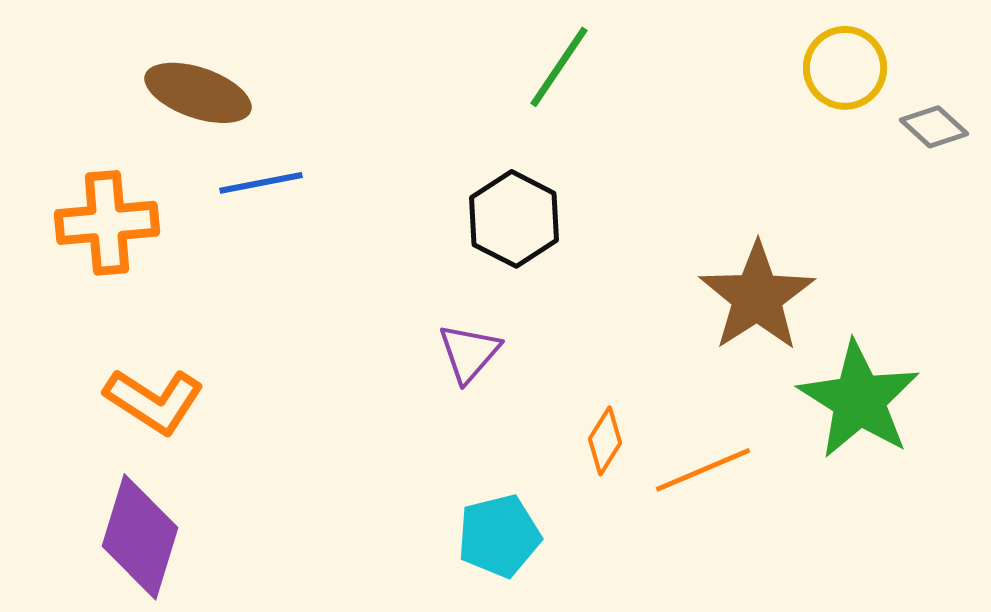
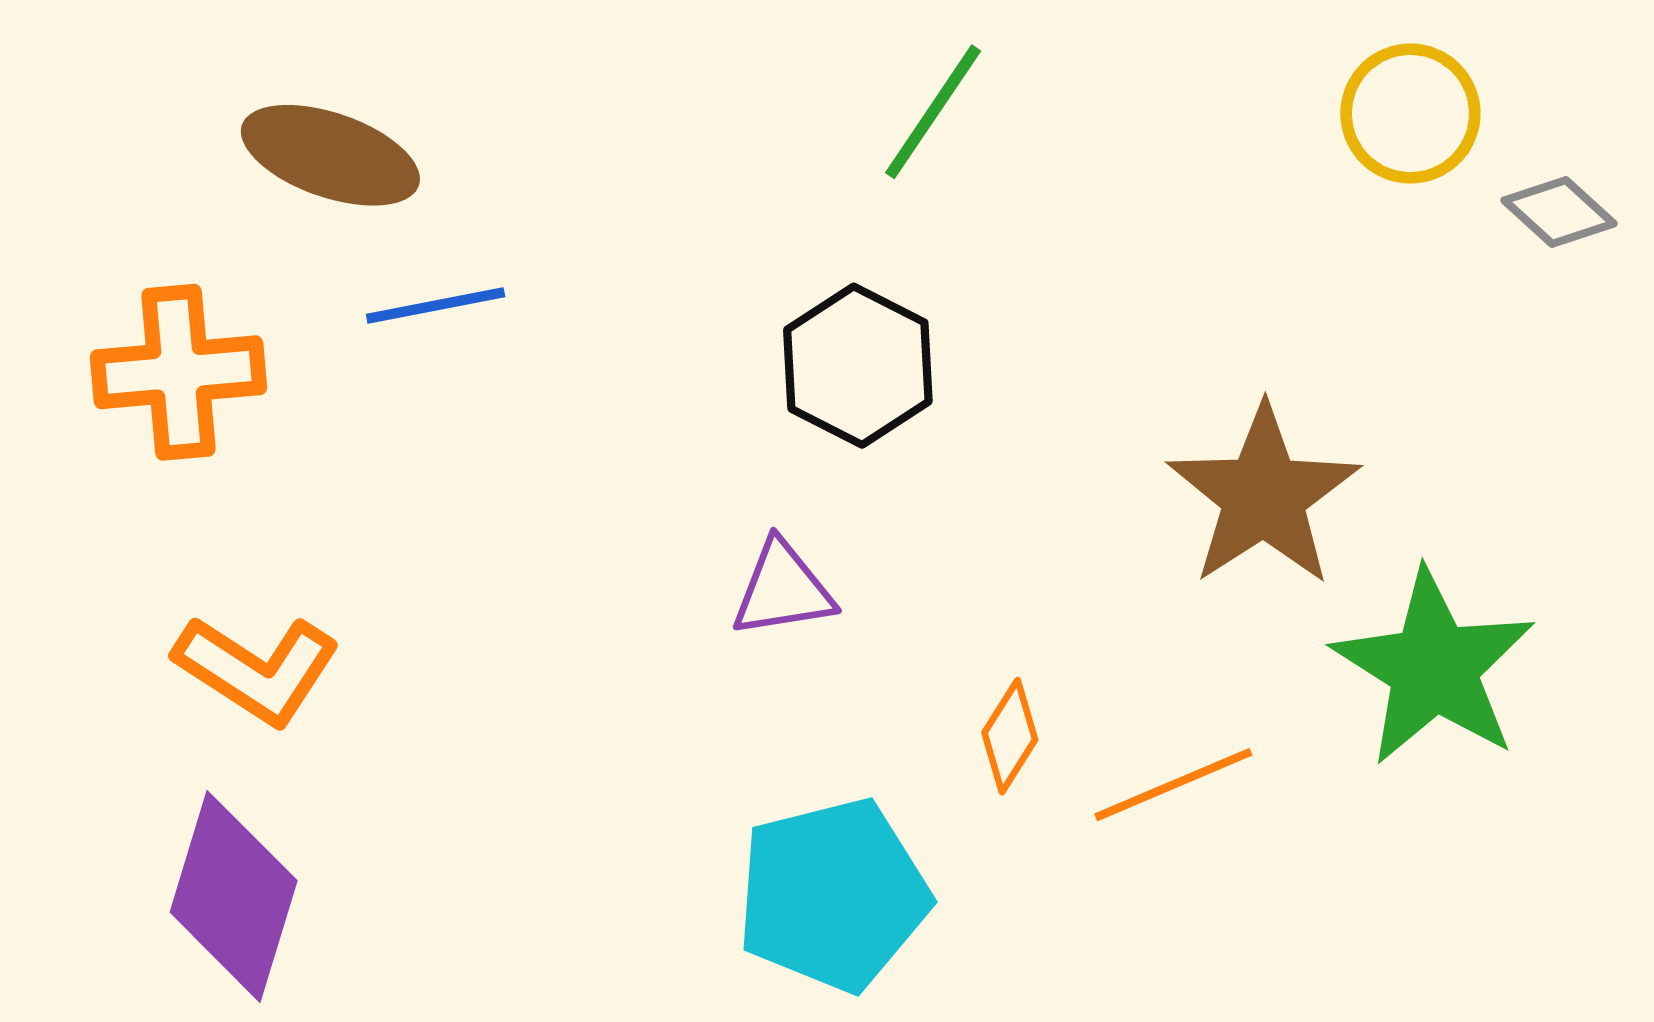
purple triangle: (469, 353) -> (783, 589), turned 40
cyan pentagon: (499, 536) -> (833, 895), size x1.4

